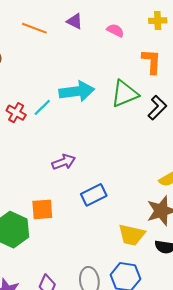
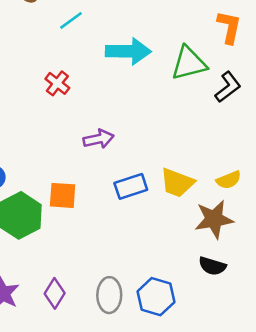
cyan line: (42, 107) -> (71, 20), moved
red cross: (16, 113) -> (57, 83), moved
yellow trapezoid: (132, 235) -> (177, 183), moved

